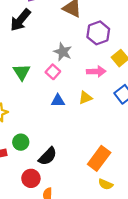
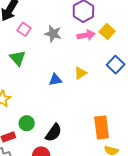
pink arrow: (96, 71) -> (86, 35), moved
pink square: (53, 72) -> (24, 29), moved
orange rectangle: (99, 158) -> (102, 127), turned -35

